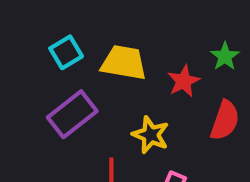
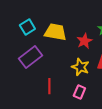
yellow star: (151, 135) -> (80, 67), moved

